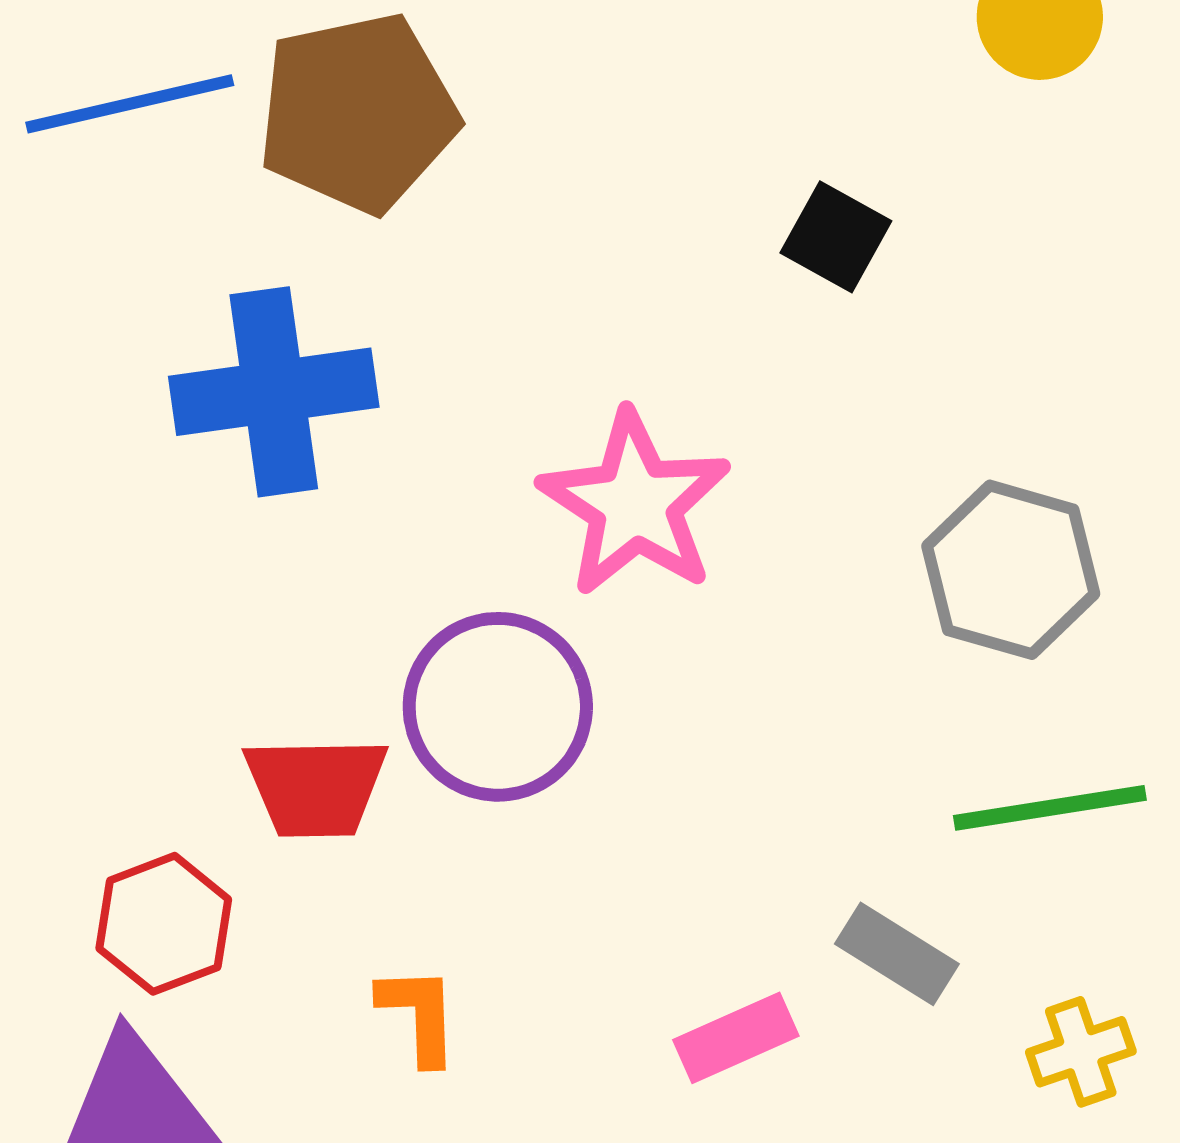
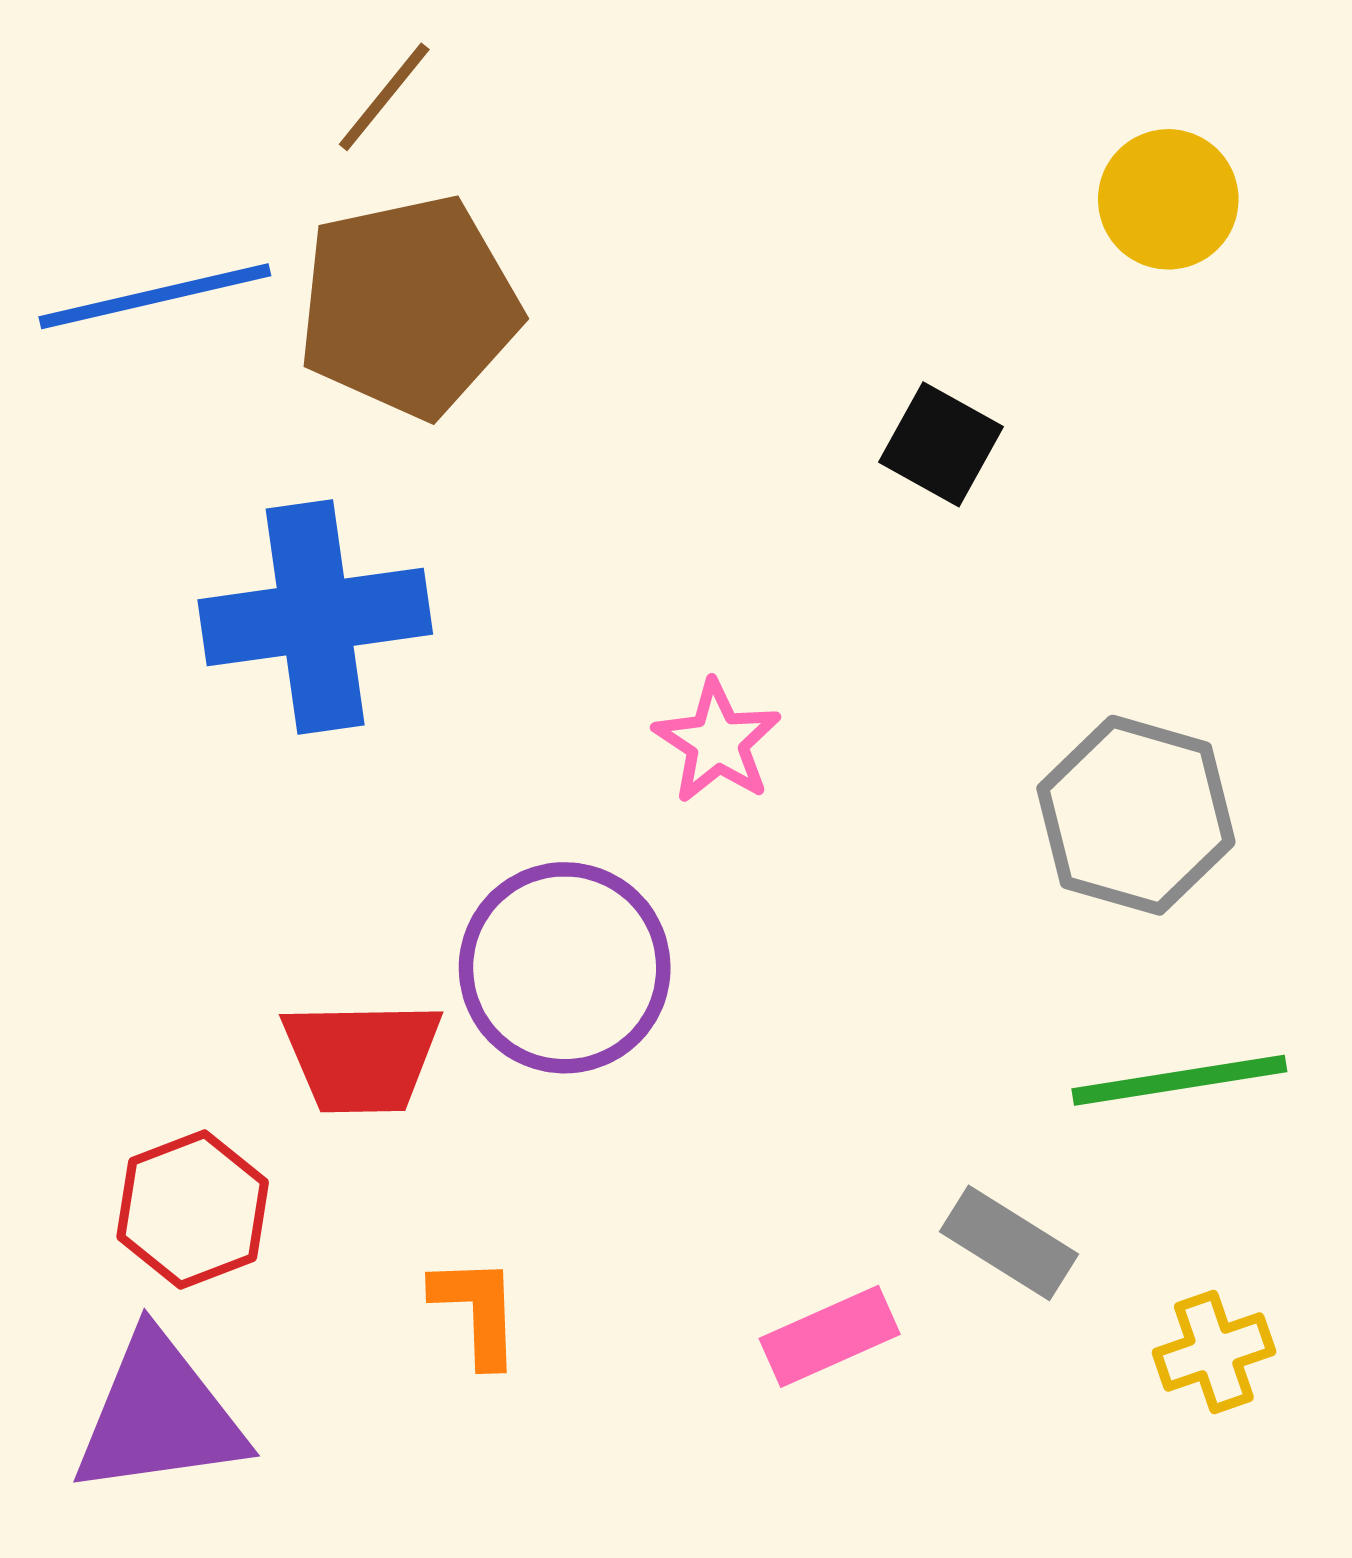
pink star: (635, 504) -> (717, 742), size x0.6

